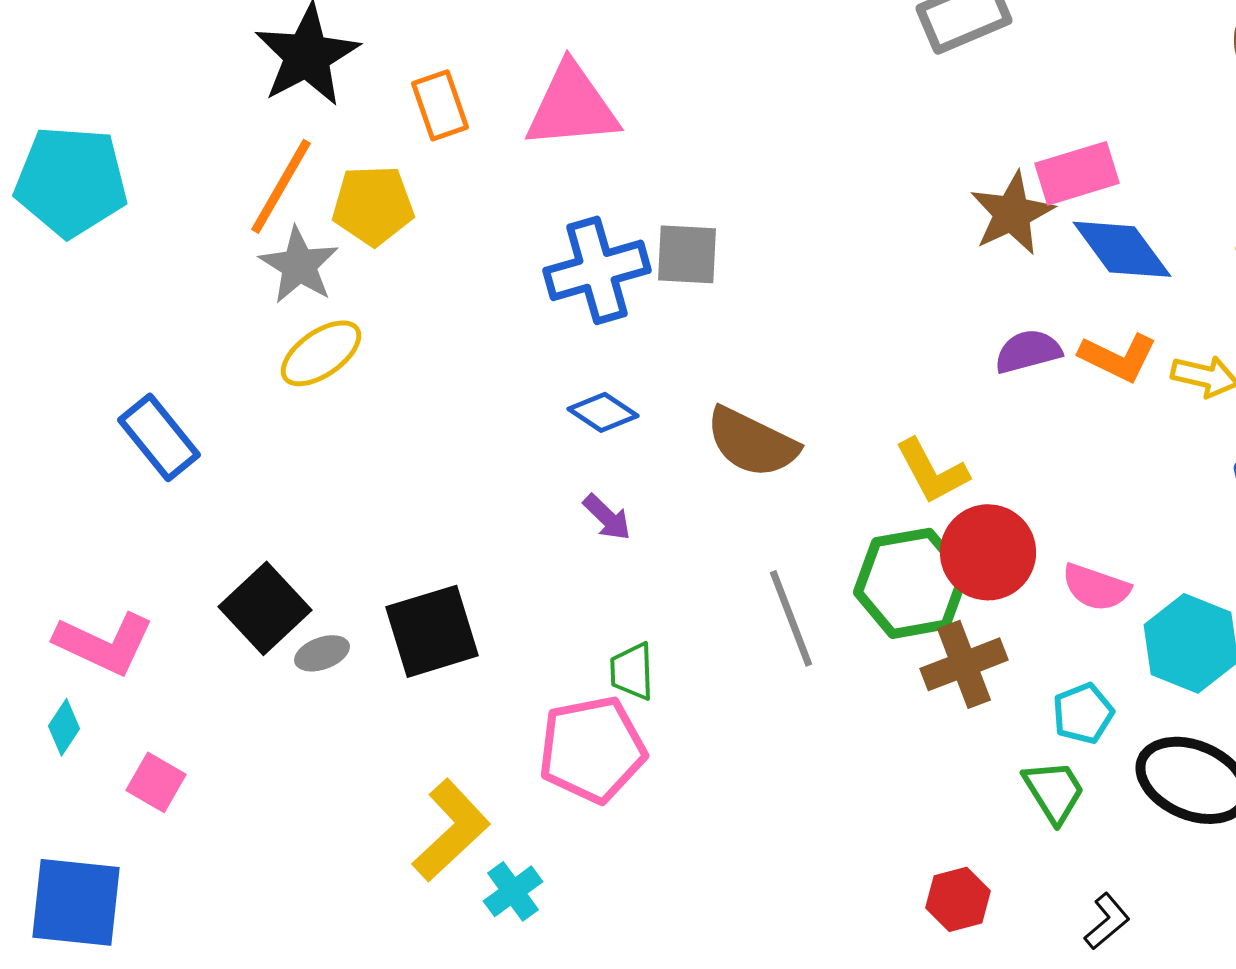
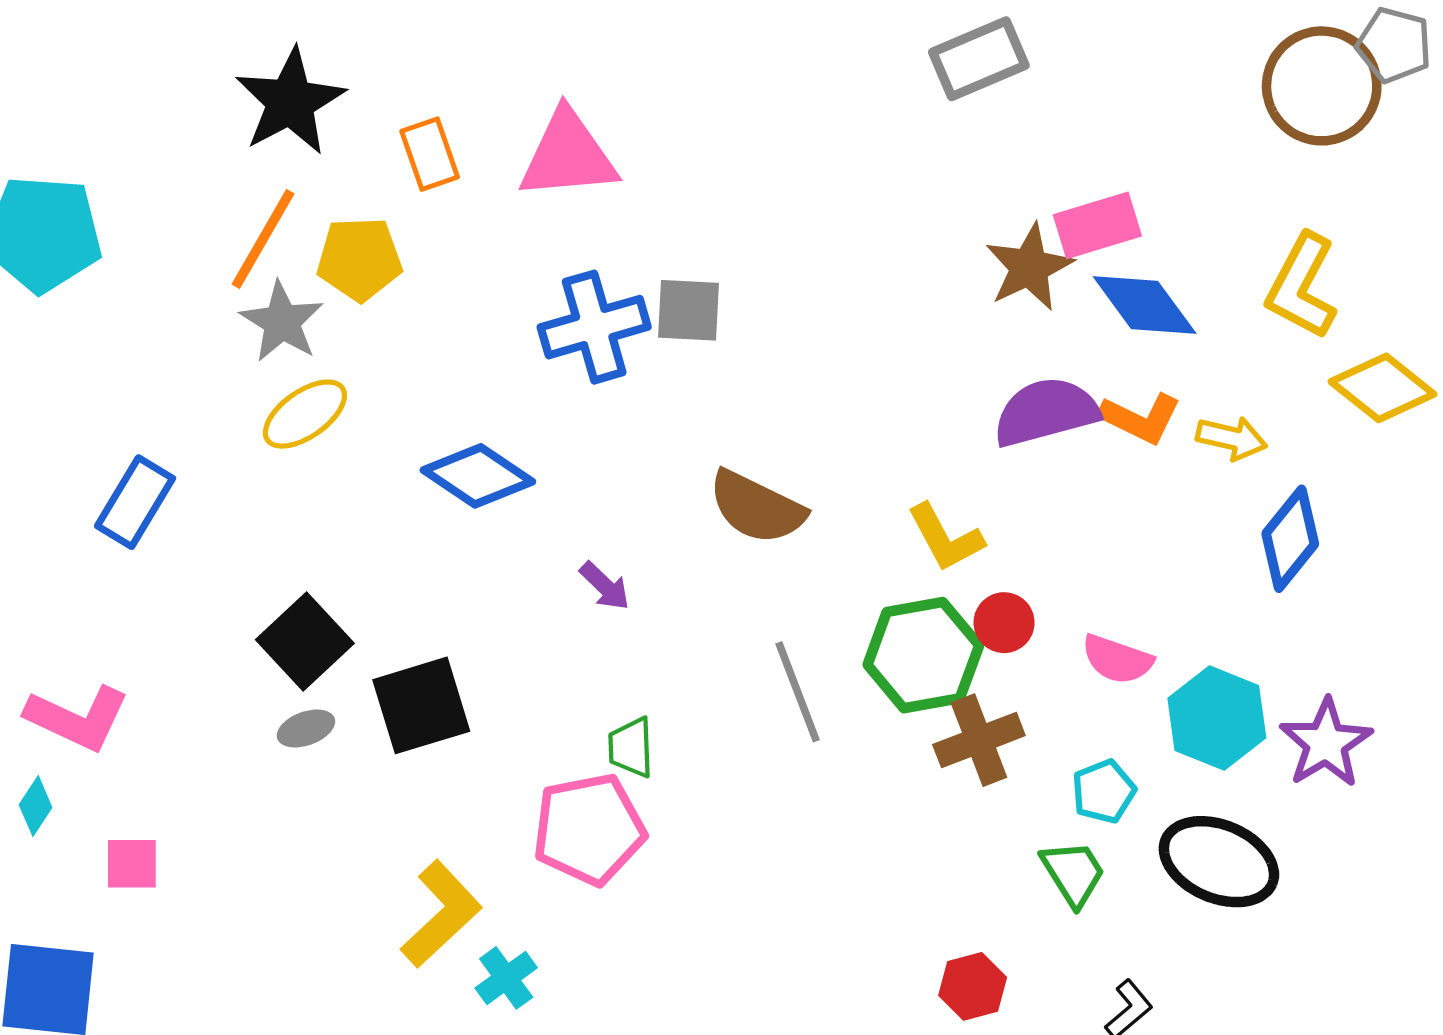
purple semicircle: (1028, 351) -> (1046, 412), size x1.5
blue diamond: (603, 412) -> (478, 476), moved, size x1.5
blue rectangle: (159, 437) -> (135, 502), turned 70
red circle: (988, 552) -> (1004, 623), size x0.6
black square: (265, 608) -> (305, 642), moved
pink square: (156, 782) -> (132, 864), turned -30

